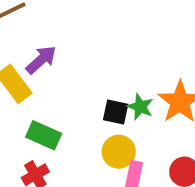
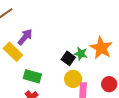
black square: (116, 112) -> (68, 58), turned 32

